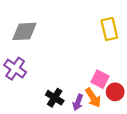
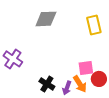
gray diamond: (24, 31) -> (46, 19), moved
pink square: (100, 79) -> (86, 68), turned -35

